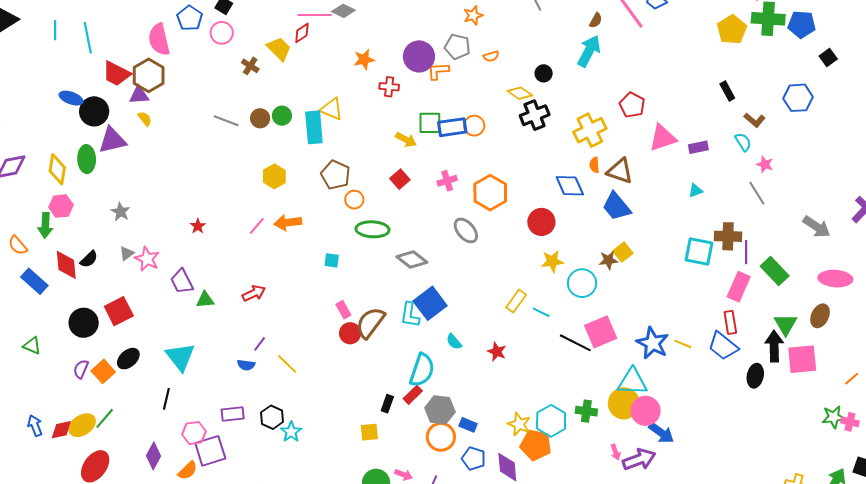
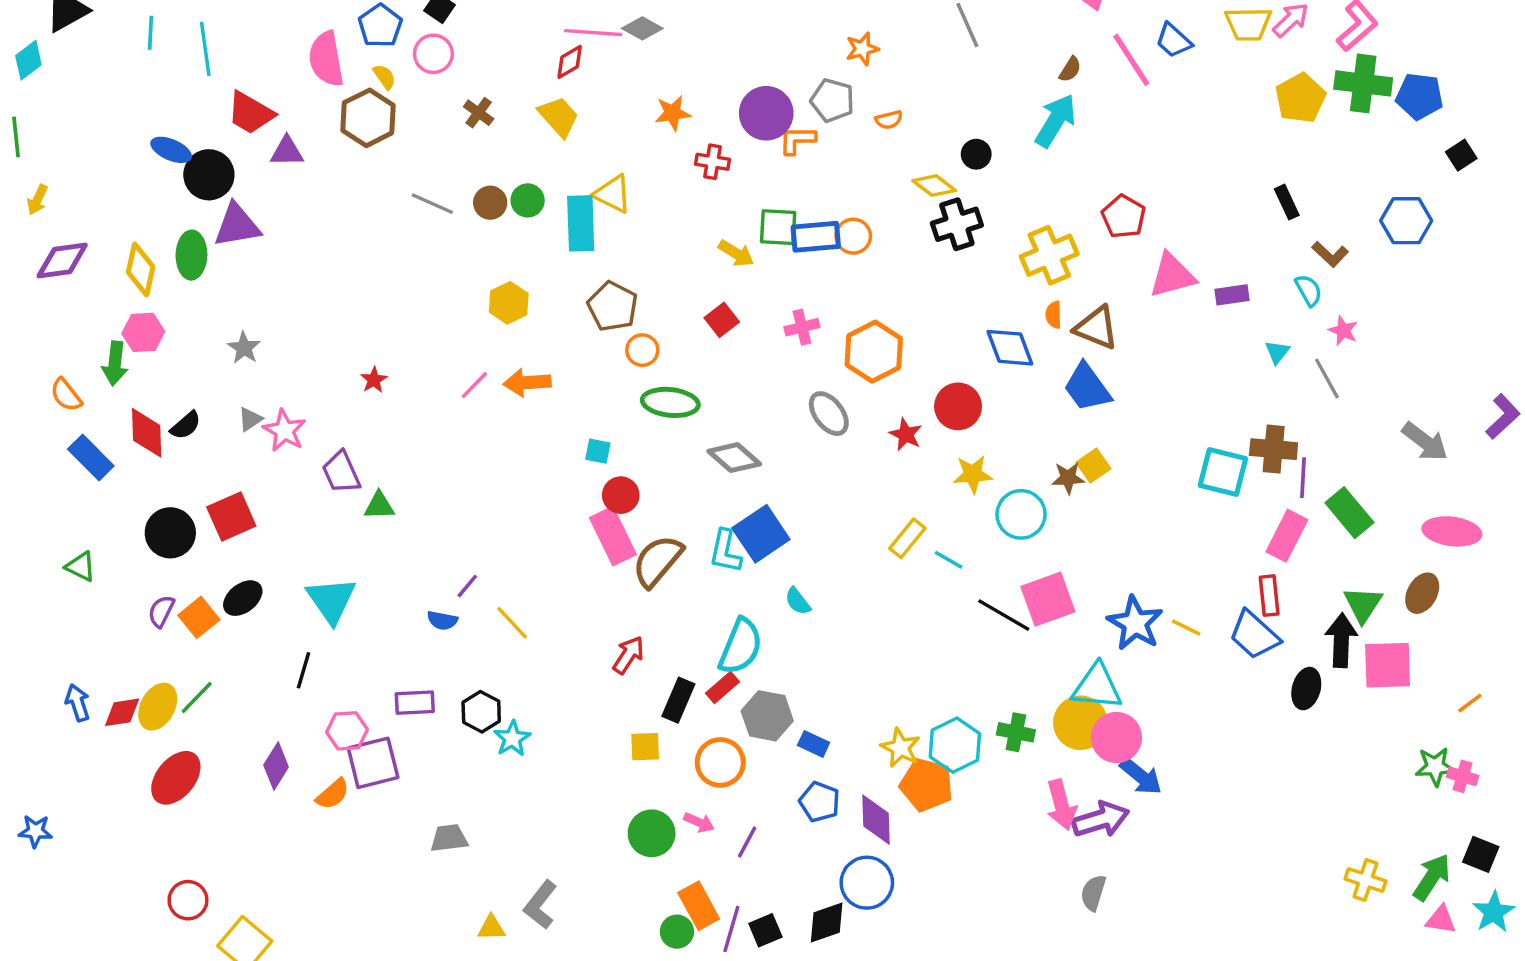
yellow trapezoid: (279, 49) -> (559, 117), moved
brown hexagon: (149, 75) -> (368, 118), moved
yellow semicircle: (145, 119) -> (384, 77), moved
cyan triangle: (696, 191) -> (1277, 352), moved, turned -35
red arrow: (254, 293) -> (628, 655), moved, turned -35
pink rectangle: (343, 310) -> (613, 536), size x1.8
red circle: (350, 333) -> (621, 495), moved
red star: (497, 352) -> (906, 434), moved
black rectangle: (387, 404) -> (678, 700), size x1.4
yellow ellipse: (82, 425) -> (158, 707), turned -32
orange circle: (441, 437) -> (720, 762), moved
pink arrow: (615, 452) -> (1061, 805), size x1.8

